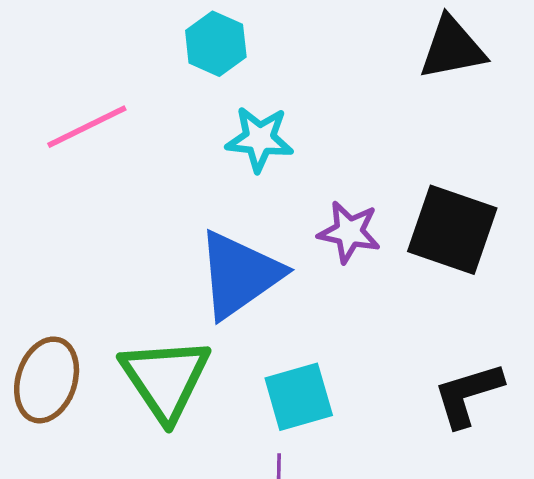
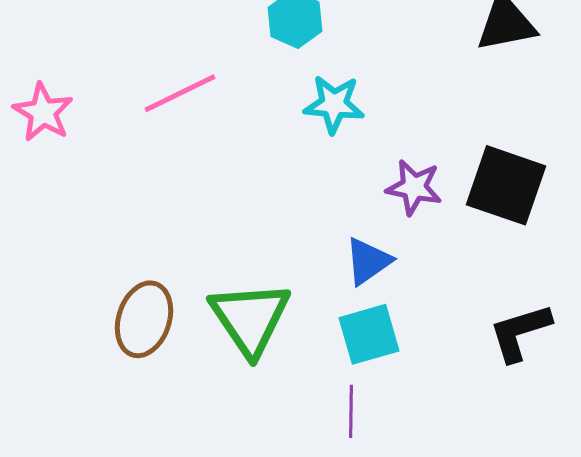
blue triangle: (239, 275) -> (368, 261), moved, size x0.6

